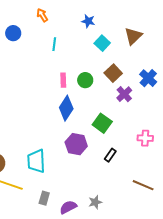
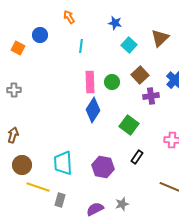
pink rectangle: (63, 80) -> (90, 82), size x1.5
purple cross: (124, 94) -> (151, 96), turned 35
purple hexagon: (76, 144) -> (103, 167), moved
gray rectangle: (44, 198) -> (60, 200), moved

